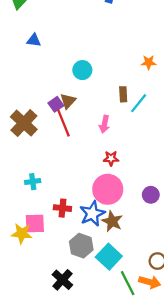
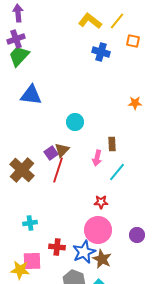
blue triangle: (34, 40) -> (31, 95), size x1.6
orange star: (149, 62) -> (135, 103), moved
cyan line: (139, 103) -> (117, 172), moved
red line: (64, 123) -> (58, 170), turned 40
pink arrow: (104, 124) -> (97, 158), moved

